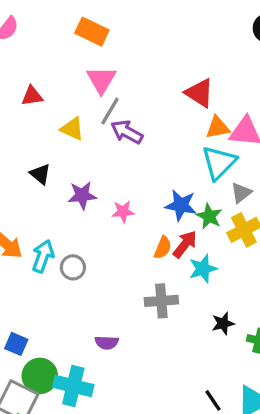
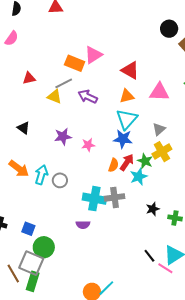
orange rectangle: (92, 32) -> (75, 63), moved
pink triangle: (101, 80) -> (93, 55), moved, turned 30
gray line: (110, 111) -> (64, 83), moved, turned 36
orange triangle: (218, 127) -> (127, 96), moved
cyan triangle: (219, 163) -> (127, 119), moved
black triangle: (40, 174) -> (24, 128), moved
green star: (209, 216) -> (145, 161), moved
cyan cross: (73, 386) -> (94, 199), moved

